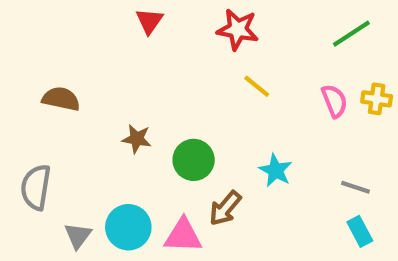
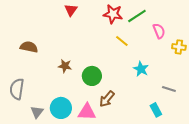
green line: (351, 34) -> (137, 16), moved
pink semicircle: (335, 101) -> (159, 31), moved
cyan star: (276, 170) -> (141, 69), moved
cyan rectangle: (360, 231) -> (156, 110), moved

